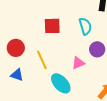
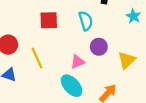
cyan ellipse: (61, 83) -> (72, 86), moved

